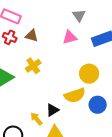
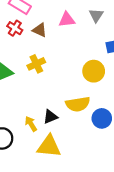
pink triangle: (70, 37) -> (67, 20), moved
yellow circle: (89, 74) -> (94, 71), moved

